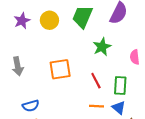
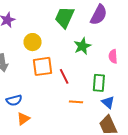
yellow circle: (49, 20) -> (33, 42), moved
red line: (96, 81) -> (64, 76), moved
blue triangle: (119, 108) -> (108, 102), moved

